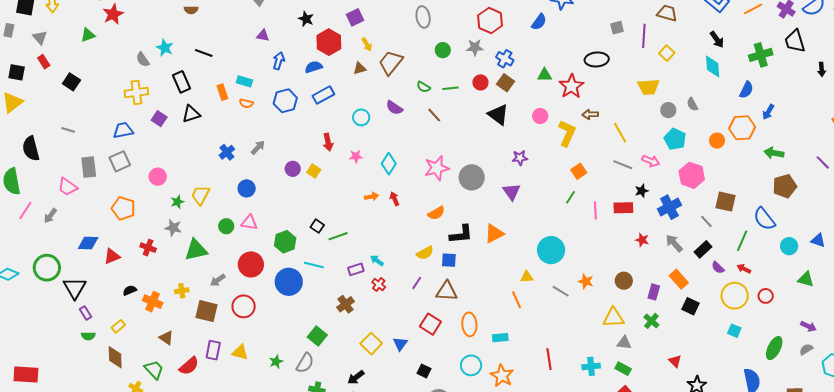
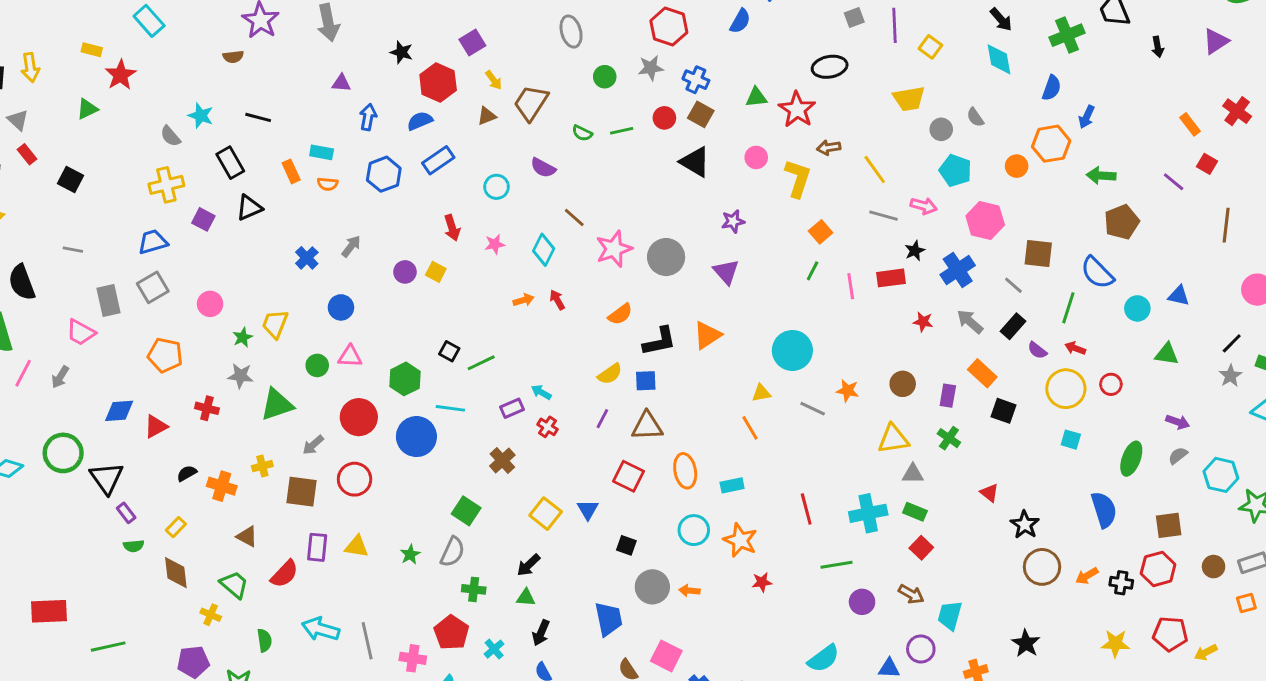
brown line: (434, 115) -> (574, 217), moved
cyan cross: (591, 366) -> (868, 513), size x1.4

